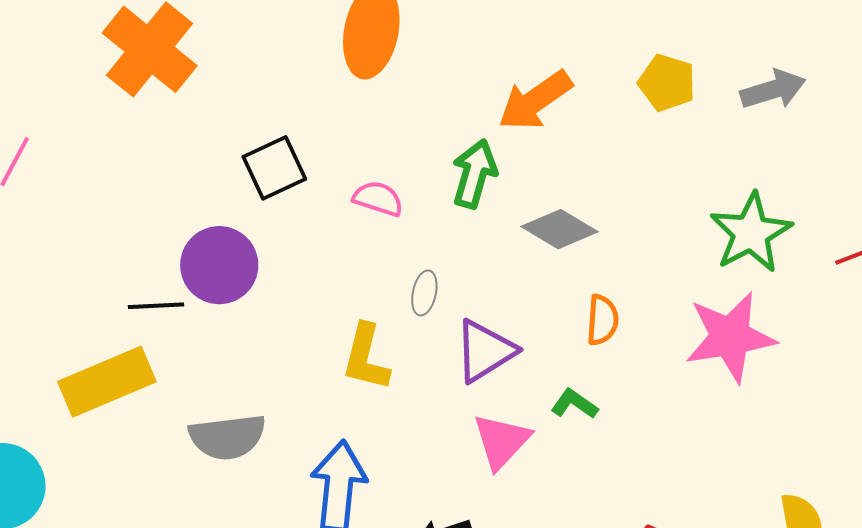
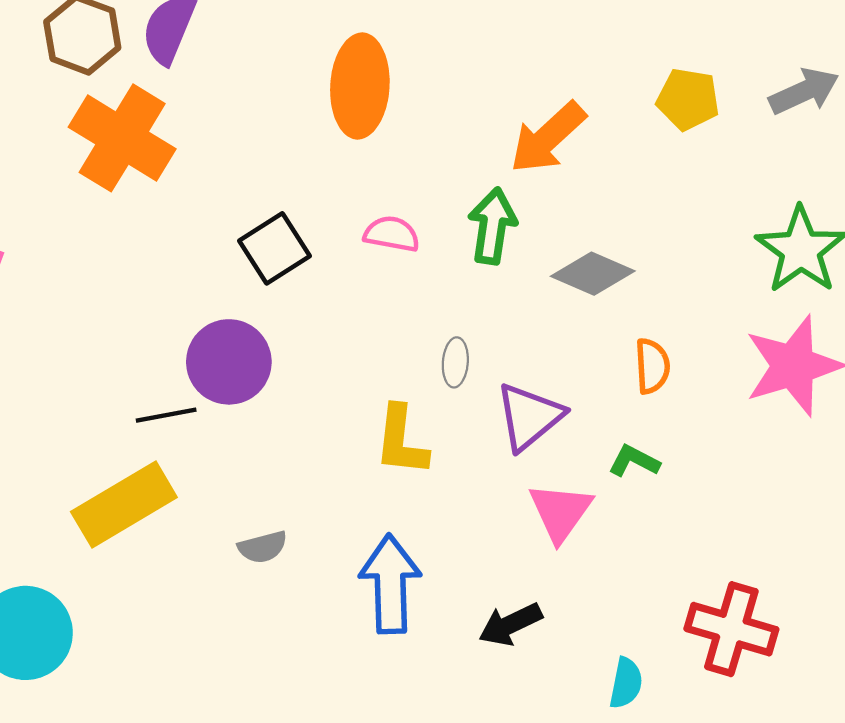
pink semicircle: (378, 199) -> (392, 234), moved
gray semicircle: (227, 437) -> (263, 547), size x0.6

